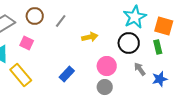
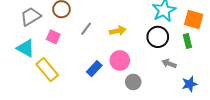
gray line: (61, 21) -> (86, 29), moved
pink circle: (107, 66) -> (120, 60), moved
gray arrow: (140, 69) -> (169, 64), turned -32
blue star: (160, 79) -> (190, 84), moved

